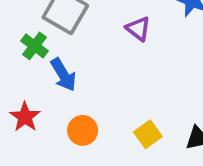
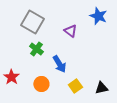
green cross: (35, 46) -> (36, 49), moved
blue arrow: (63, 75) -> (59, 64), moved

